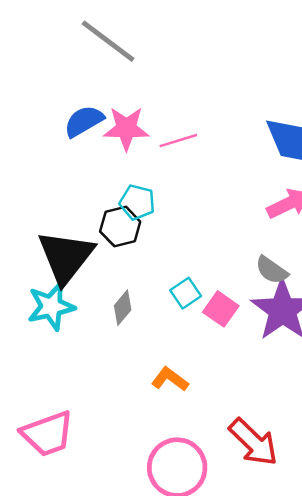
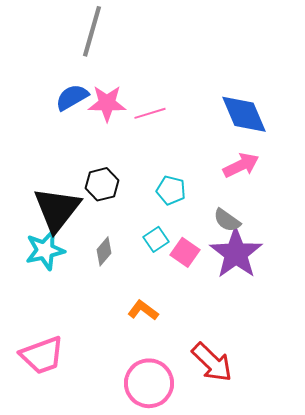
gray line: (108, 41) -> (92, 31), turned 69
cyan pentagon: (137, 202) -> (171, 190), moved

